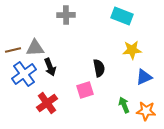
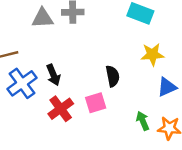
gray triangle: (35, 48) -> (43, 18), moved
red cross: (47, 103) -> (61, 109), moved

